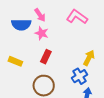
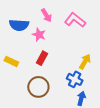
pink arrow: (40, 15) -> (46, 15), moved
blue cross: (80, 76) -> (75, 79), turned -35

